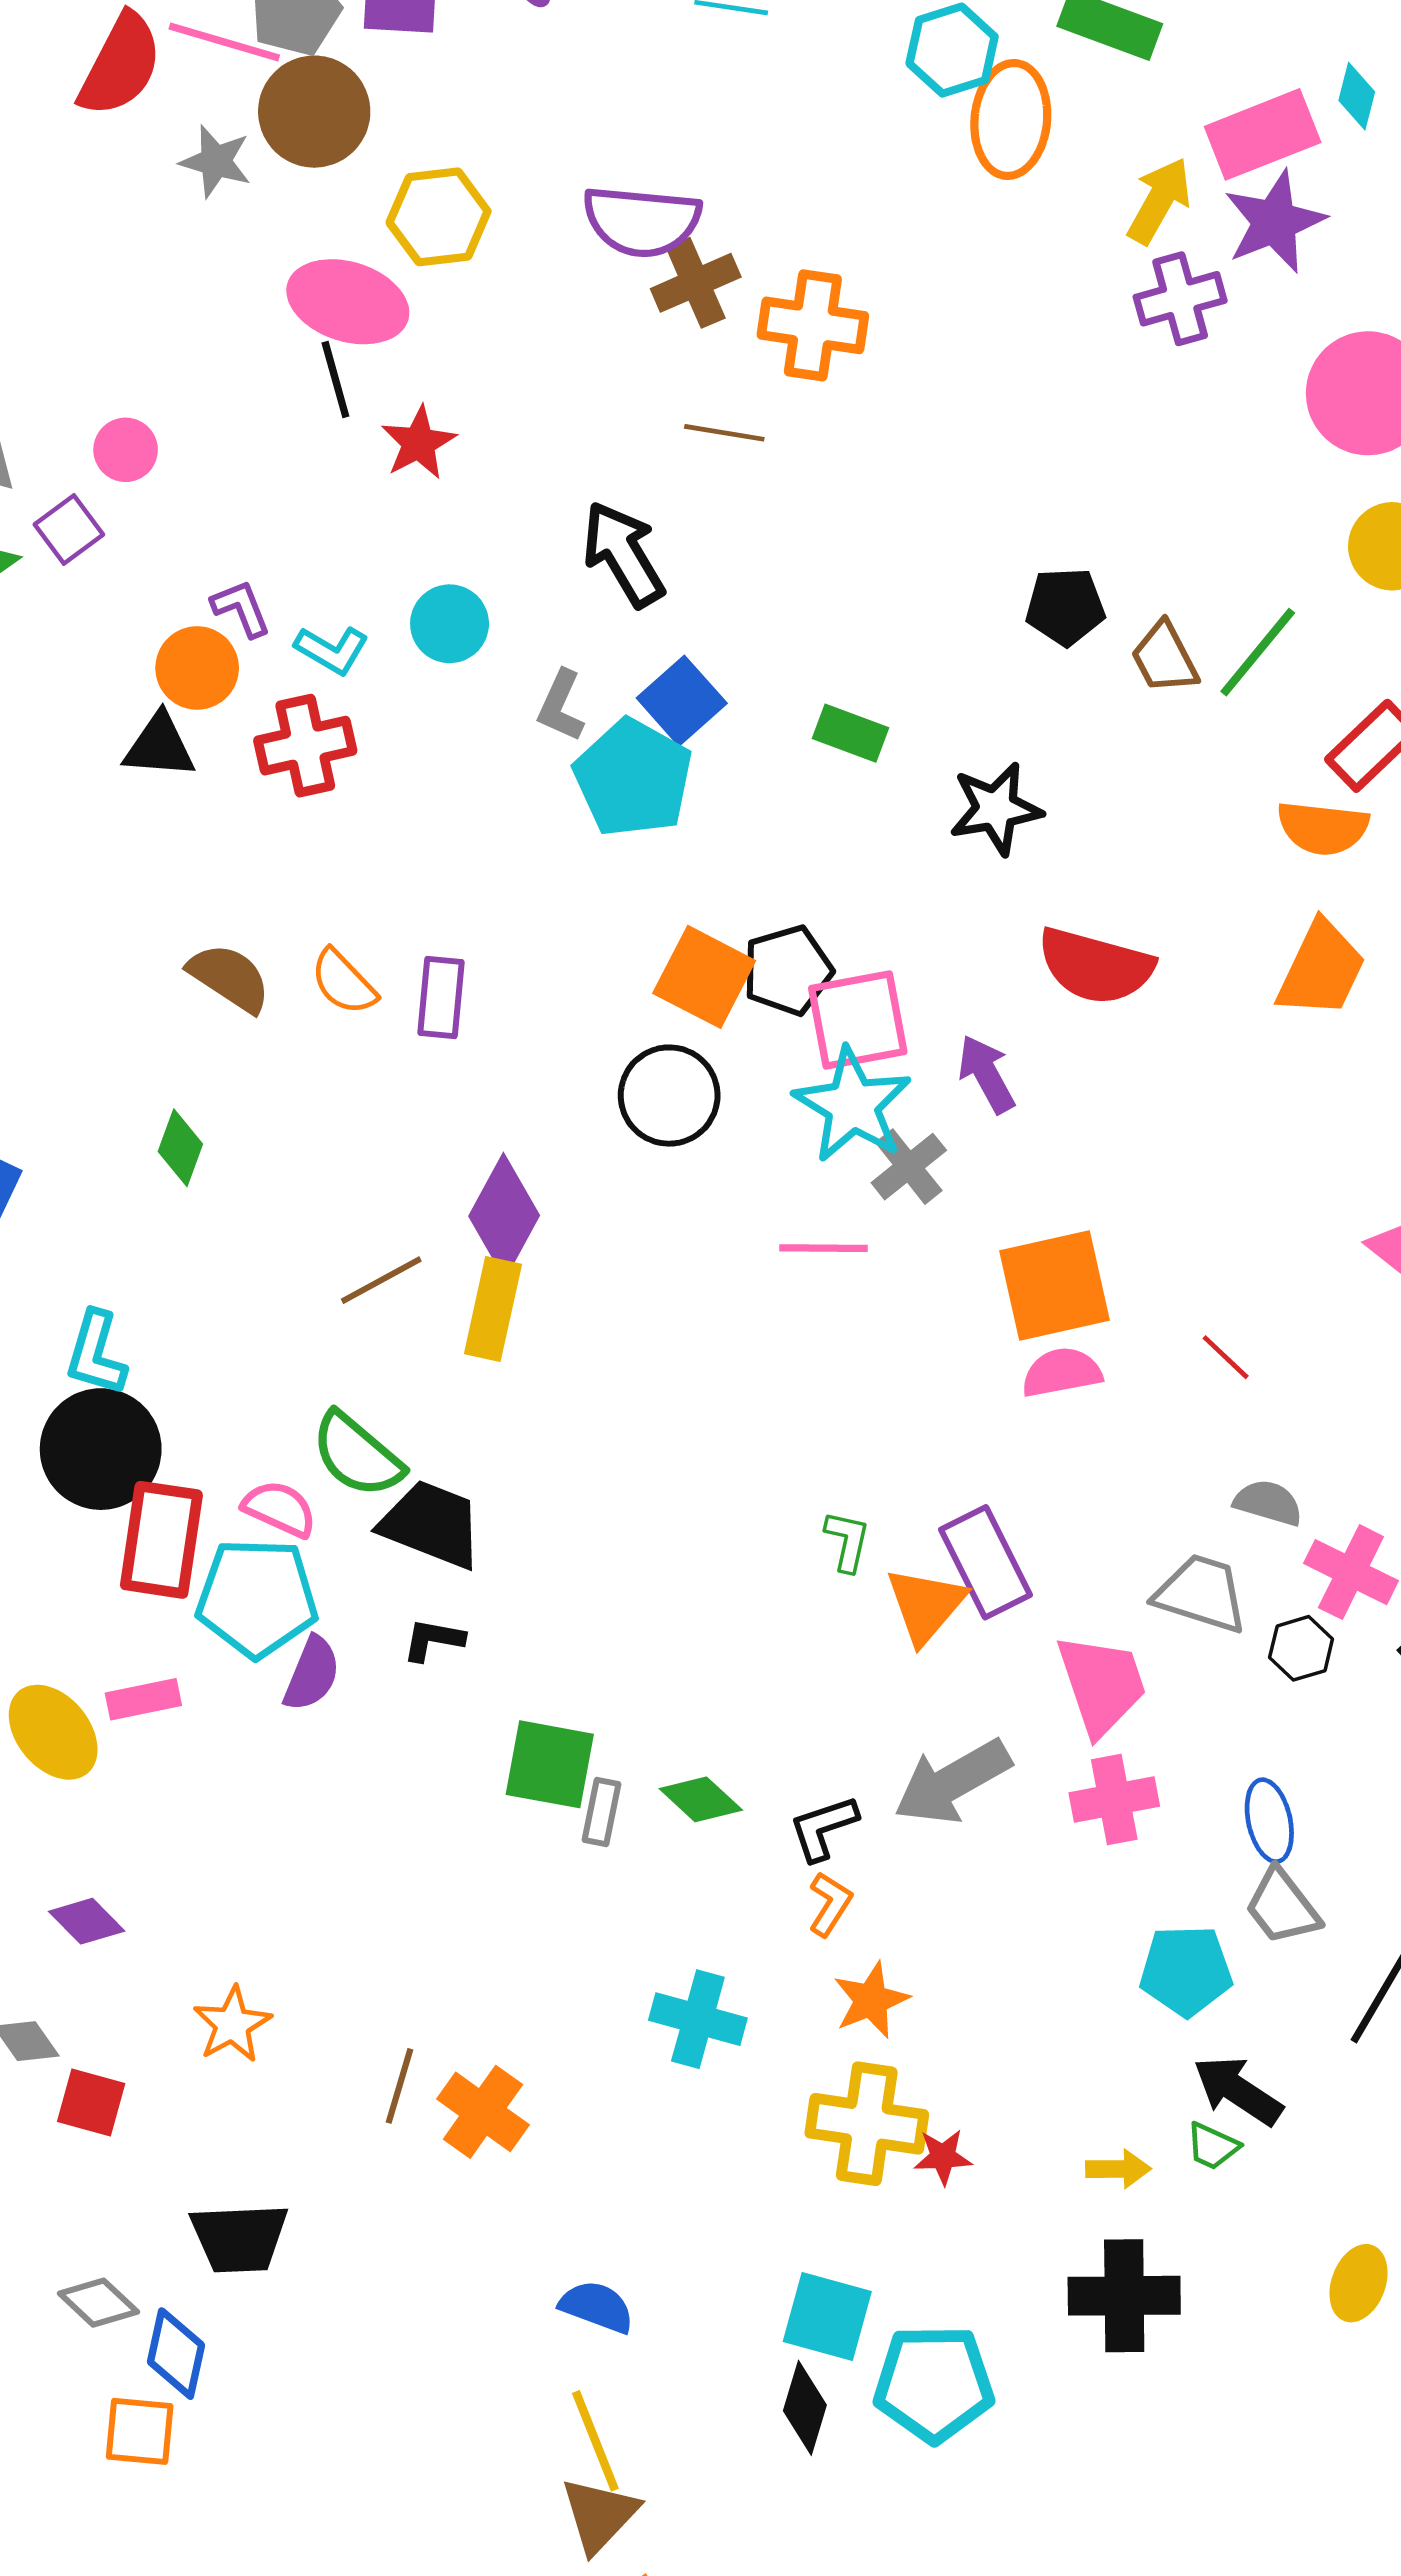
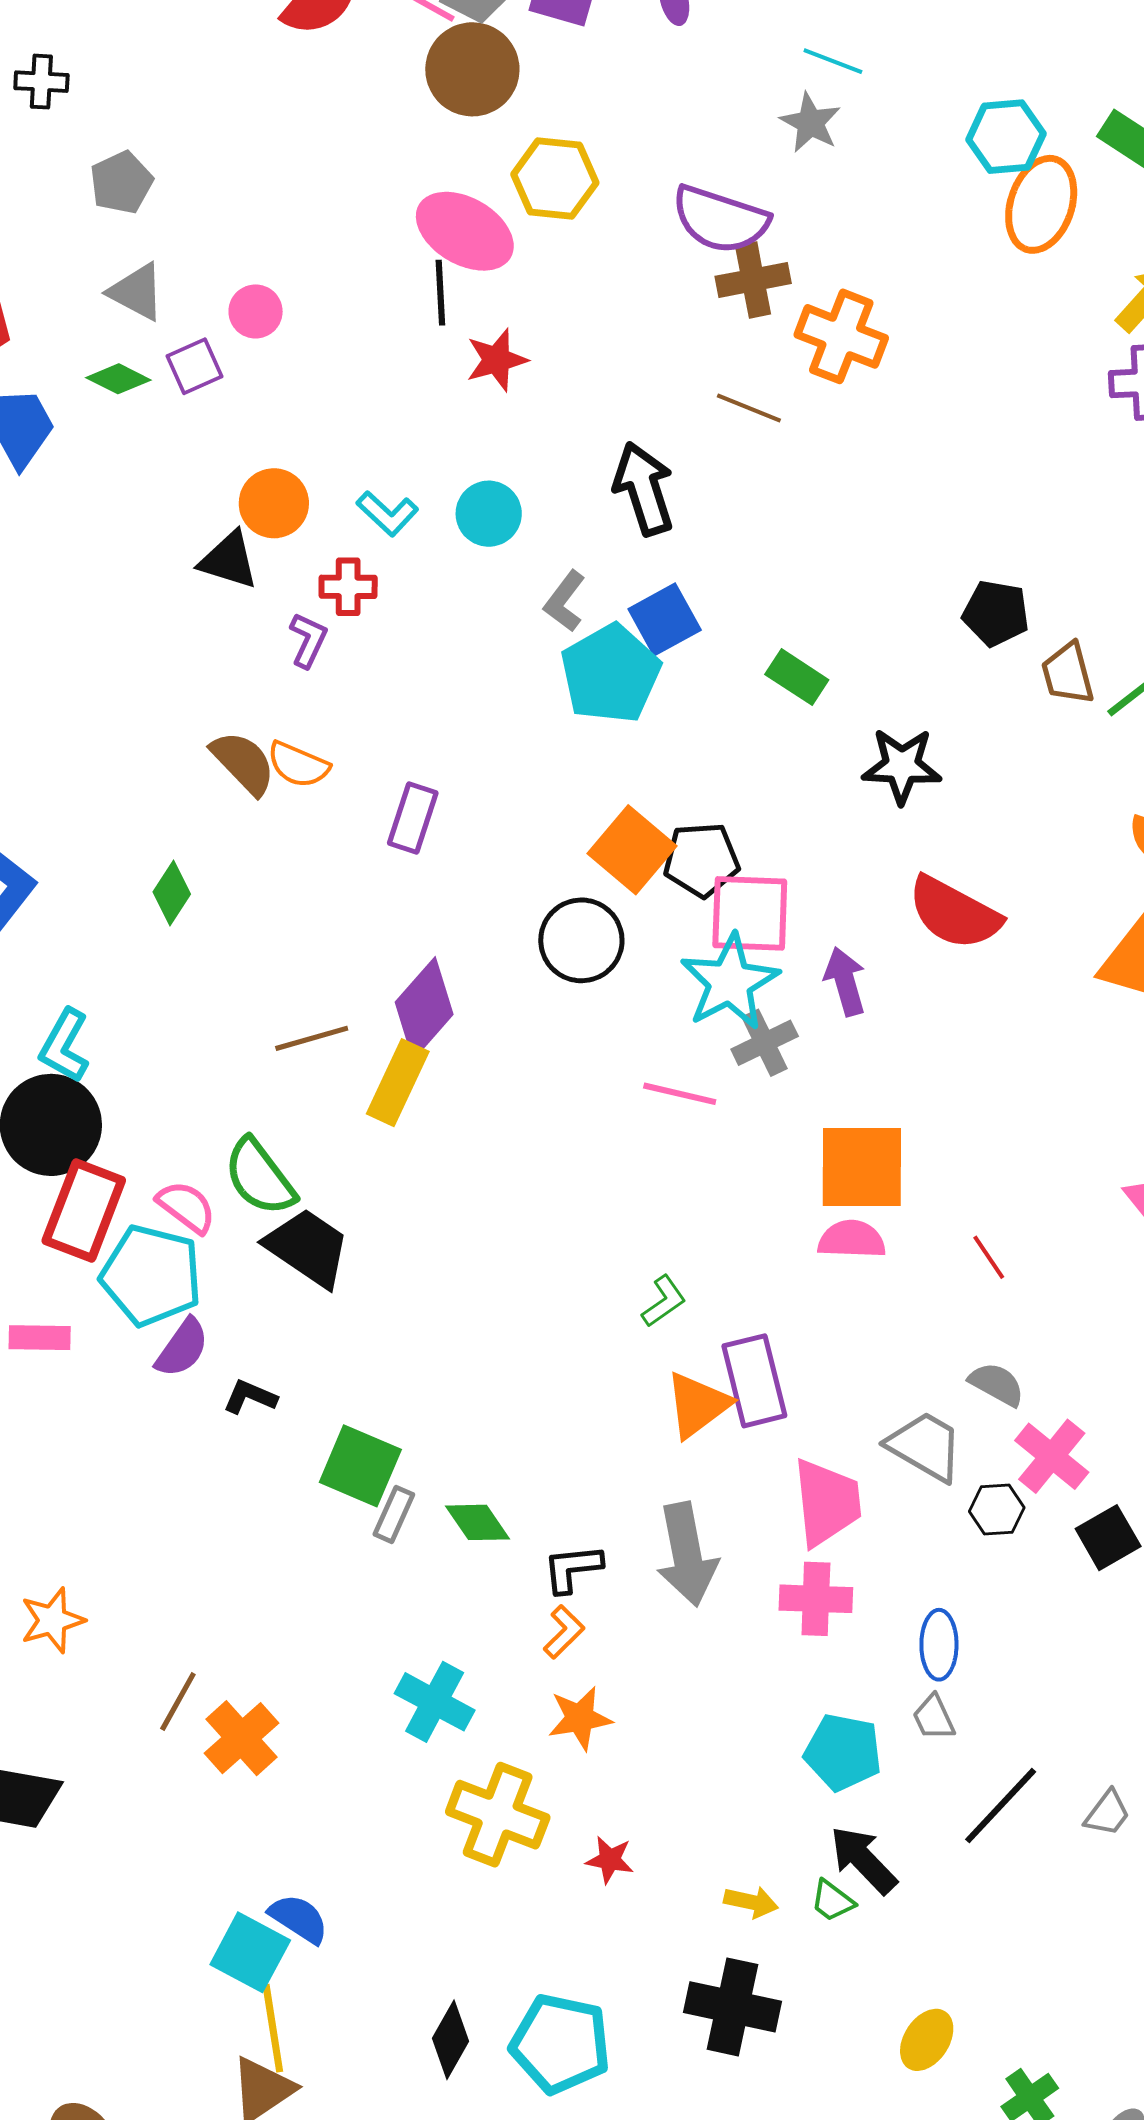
gray star: (216, 161) -> (810, 123), moved
purple L-shape: (241, 608) -> (308, 640), moved, turned 34
red cross: (305, 746) -> (348, 587), size x0.7
orange semicircle: (343, 982) -> (298, 765), moved, turned -36
green L-shape: (847, 1541) -> (664, 1301), moved, turned 30
black L-shape: (433, 1640) -> (250, 1397), moved
gray arrow: (952, 1782) -> (687, 1554), turned -84
gray trapezoid: (1282, 1907) -> (934, 1718), size x0.7
yellow cross: (867, 2124) -> (498, 1815), moved
cyan square: (827, 2317) -> (250, 1952), moved

